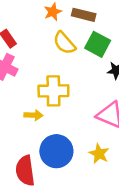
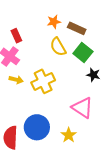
yellow cross: (53, 91) -> (43, 81), turned -35
yellow arrow: (34, 115) -> (16, 80), moved

